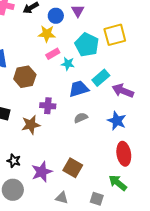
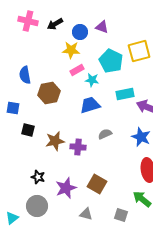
purple triangle: (78, 11) -> (102, 27), turned -40
cyan rectangle: (101, 78) -> (125, 94), turned 30
blue trapezoid: (79, 89) -> (90, 105), moved
purple cross: (48, 106) -> (78, 147), moved

